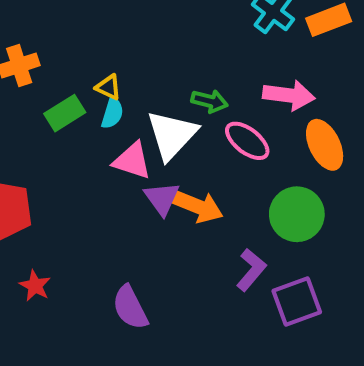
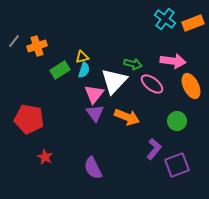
yellow triangle: (108, 87) -> (82, 57), turned -40
pink triangle: (132, 161) -> (94, 94), turned 50
purple triangle: (162, 198) -> (95, 113), moved
green circle: (297, 214) -> (177, 121), size x0.7

